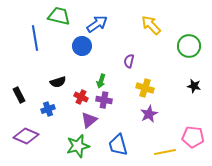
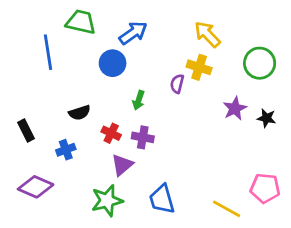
green arrow: (101, 81) -> (139, 100), moved
yellow cross: (145, 88) -> (199, 67), moved
purple star: (149, 114) -> (235, 109), moved
yellow line: (165, 152) -> (227, 209), turned 40

